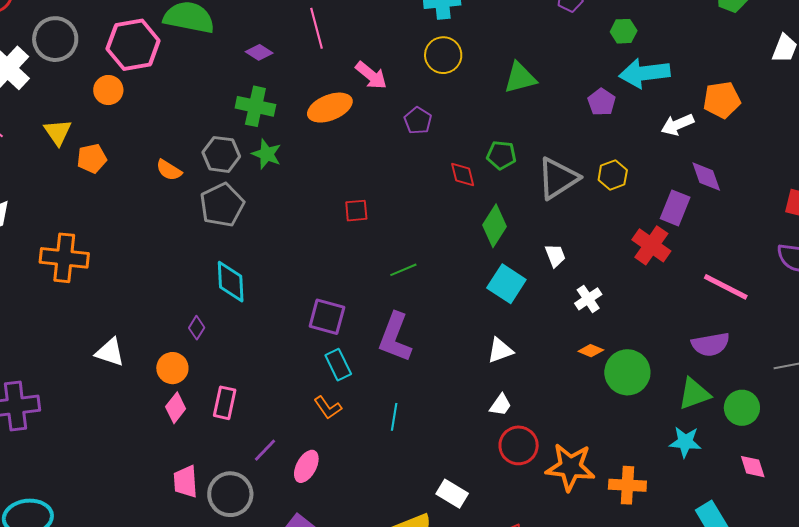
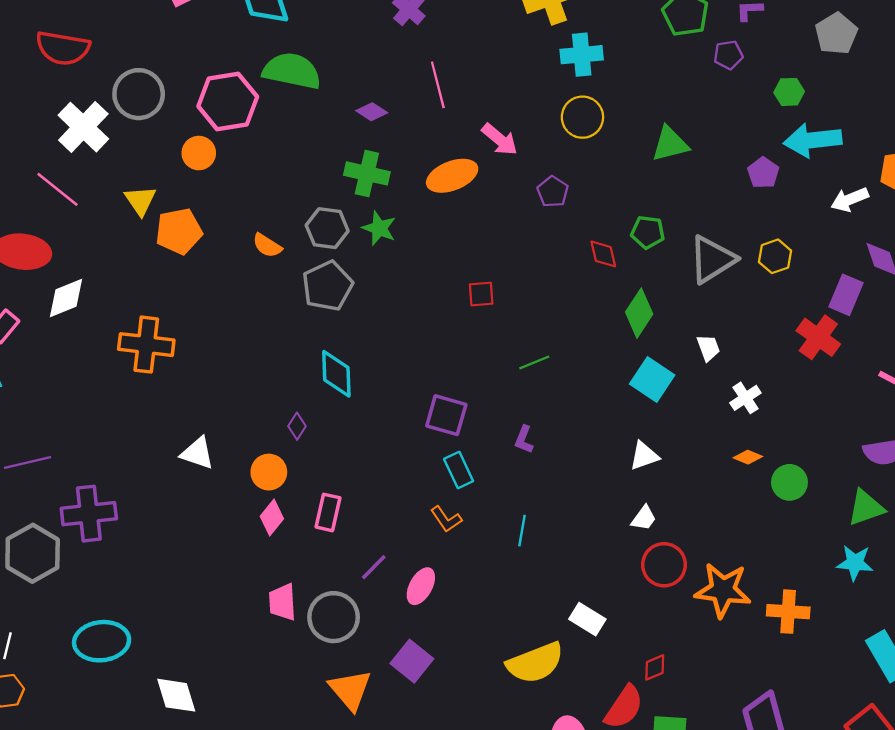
orange pentagon: (92, 158) -> (179, 231), size x1.4
purple L-shape: (395, 337) -> (524, 440), size x0.5
green circle: (627, 372) -> (789, 482), size x0.7

